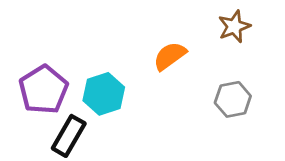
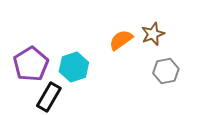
brown star: (234, 26) -> (153, 34), moved

